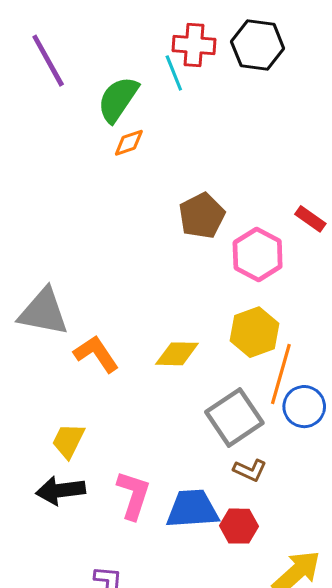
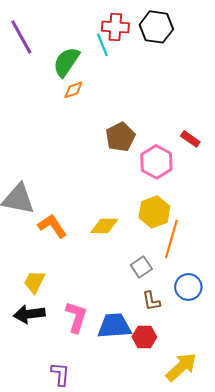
blue circle: (304, 407) -> (188, 287), moved
gray square: (234, 417) -> (141, 267), size x0.6
brown L-shape: (250, 470) -> (151, 301), turned 55

